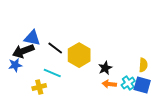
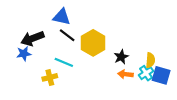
blue triangle: (32, 38) -> (62, 17), moved
yellow semicircle: (143, 65) -> (150, 60), moved

